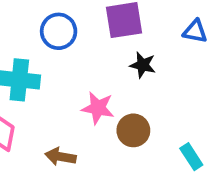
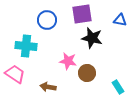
black star: (143, 65) -> (92, 38), size x1.5

